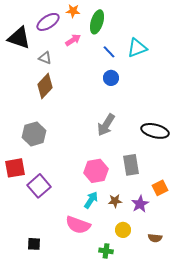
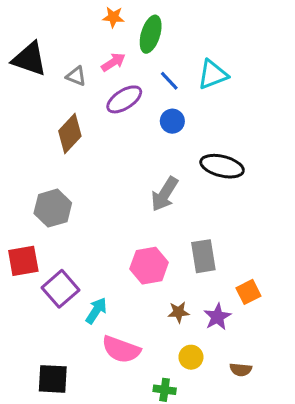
purple ellipse: (48, 22) -> (124, 99), moved
gray triangle: (45, 58) -> (76, 76), moved
black ellipse: (155, 131) -> (222, 166), moved
cyan arrow: (91, 200) -> (96, 311), moved
black square: (34, 244) -> (53, 379), size x1.5

